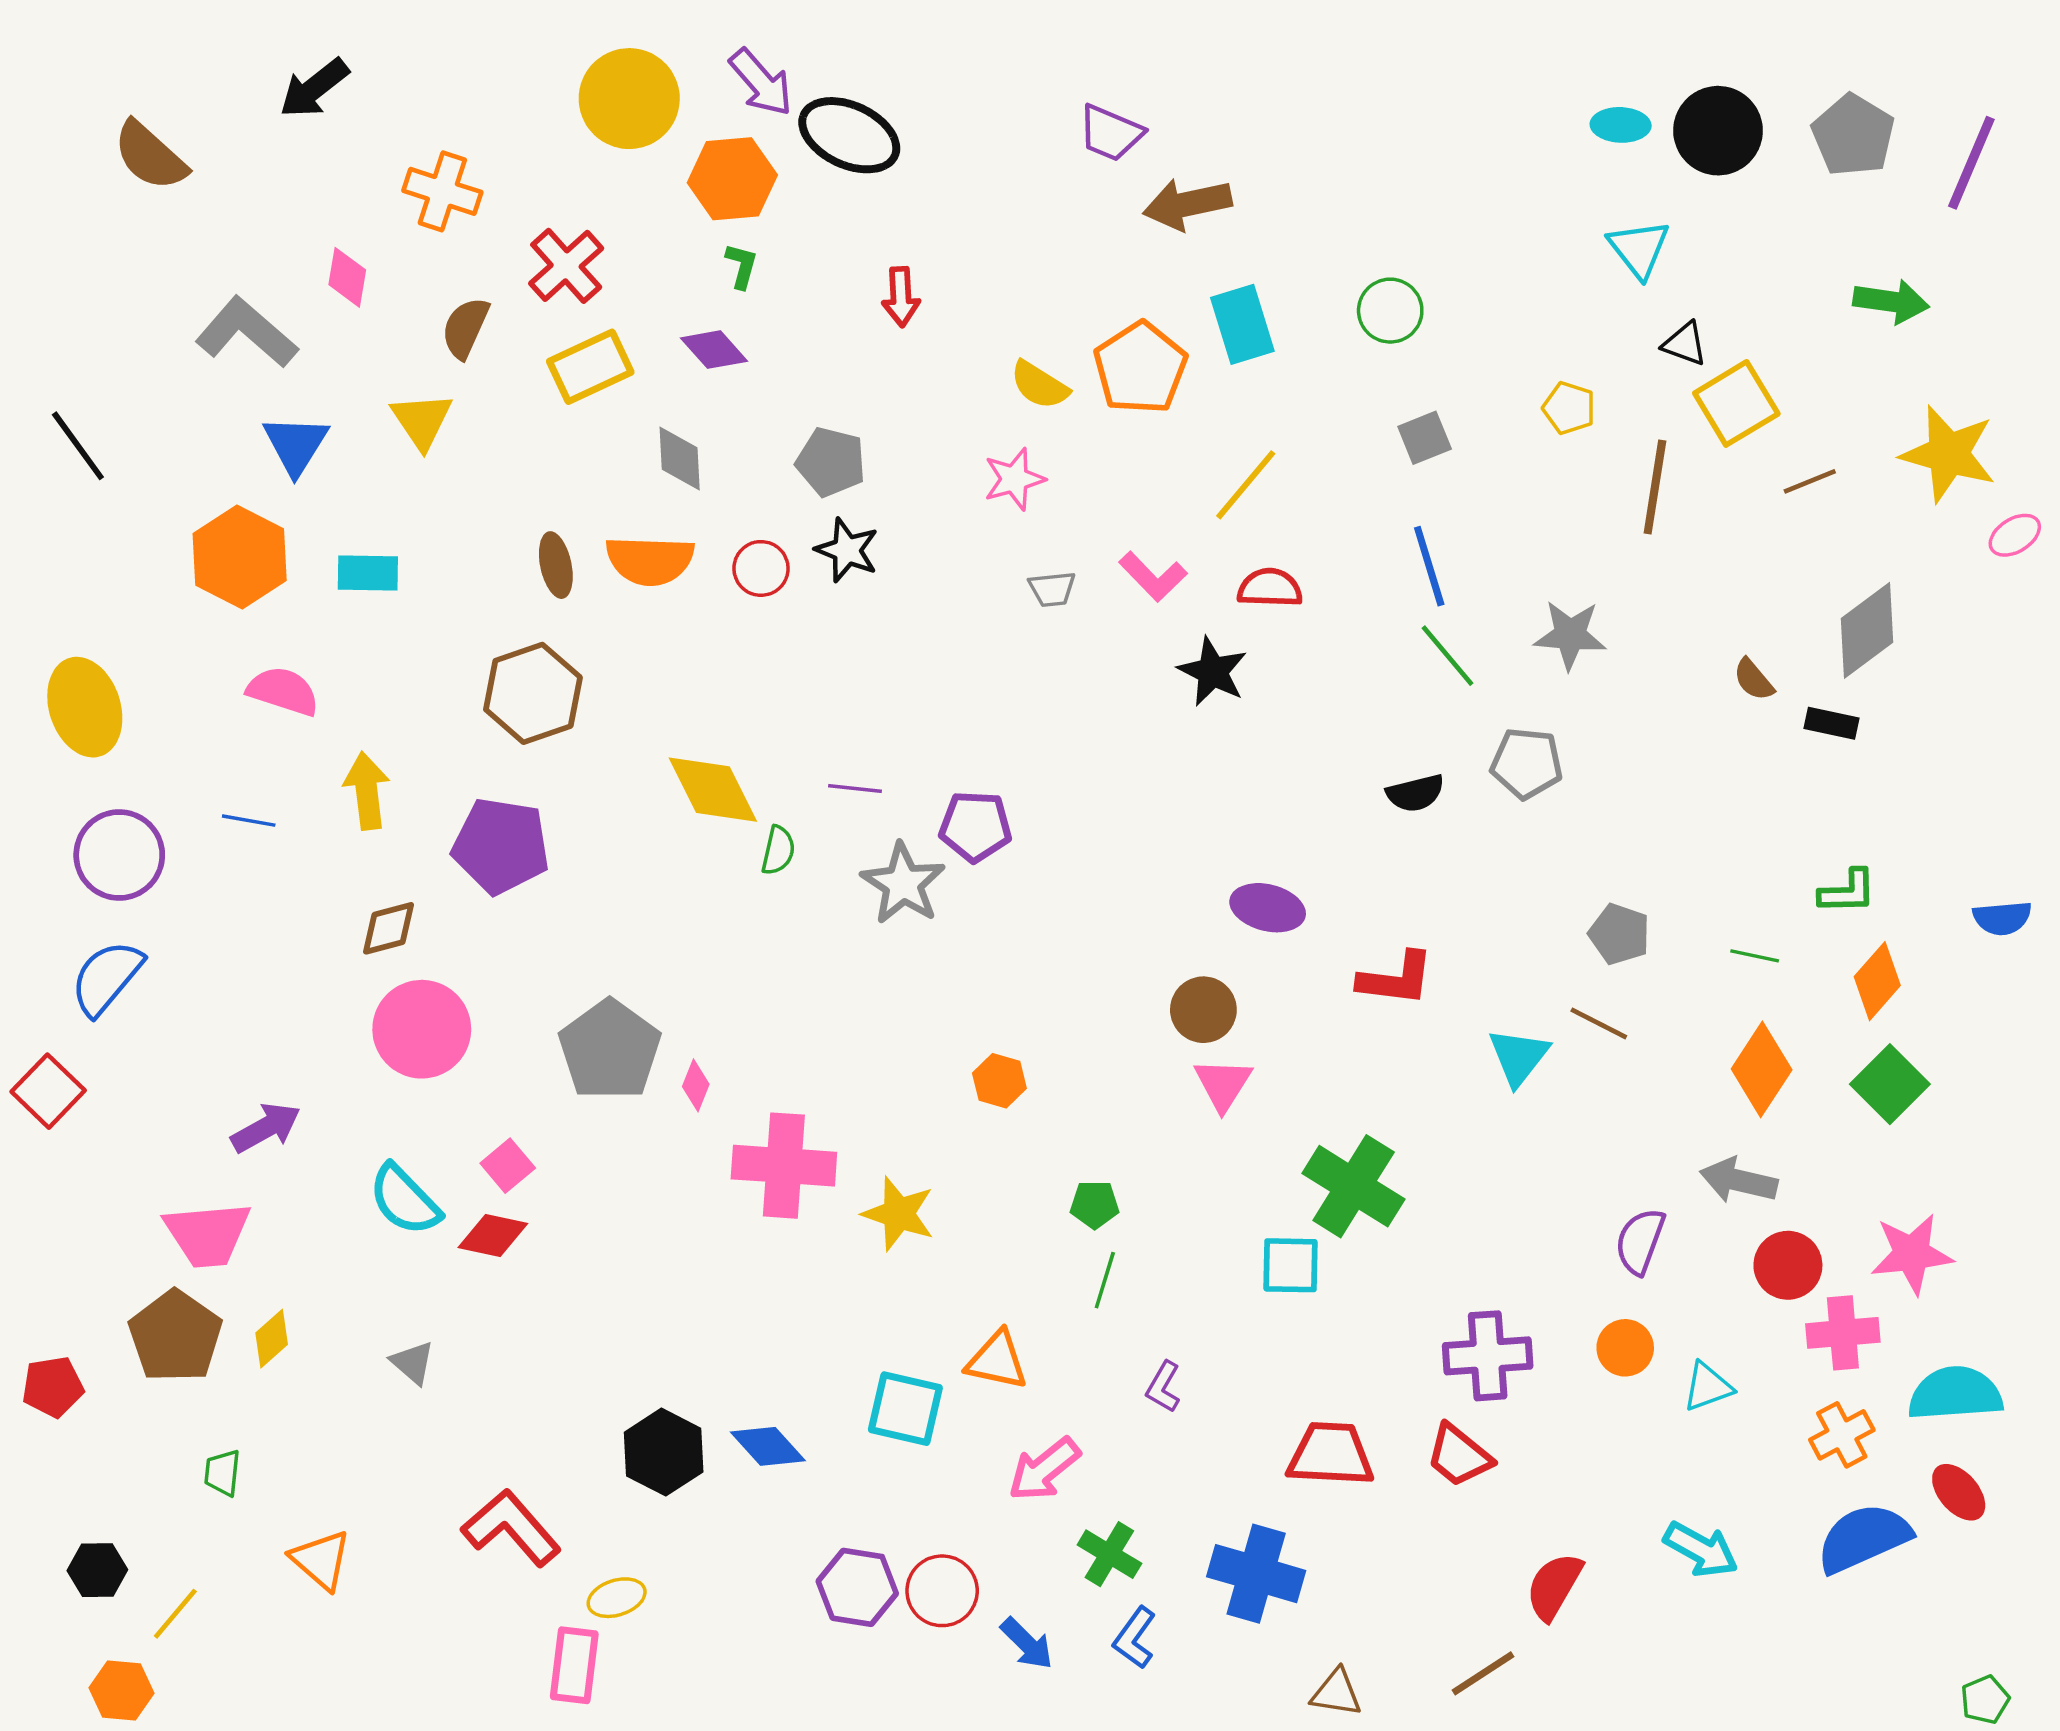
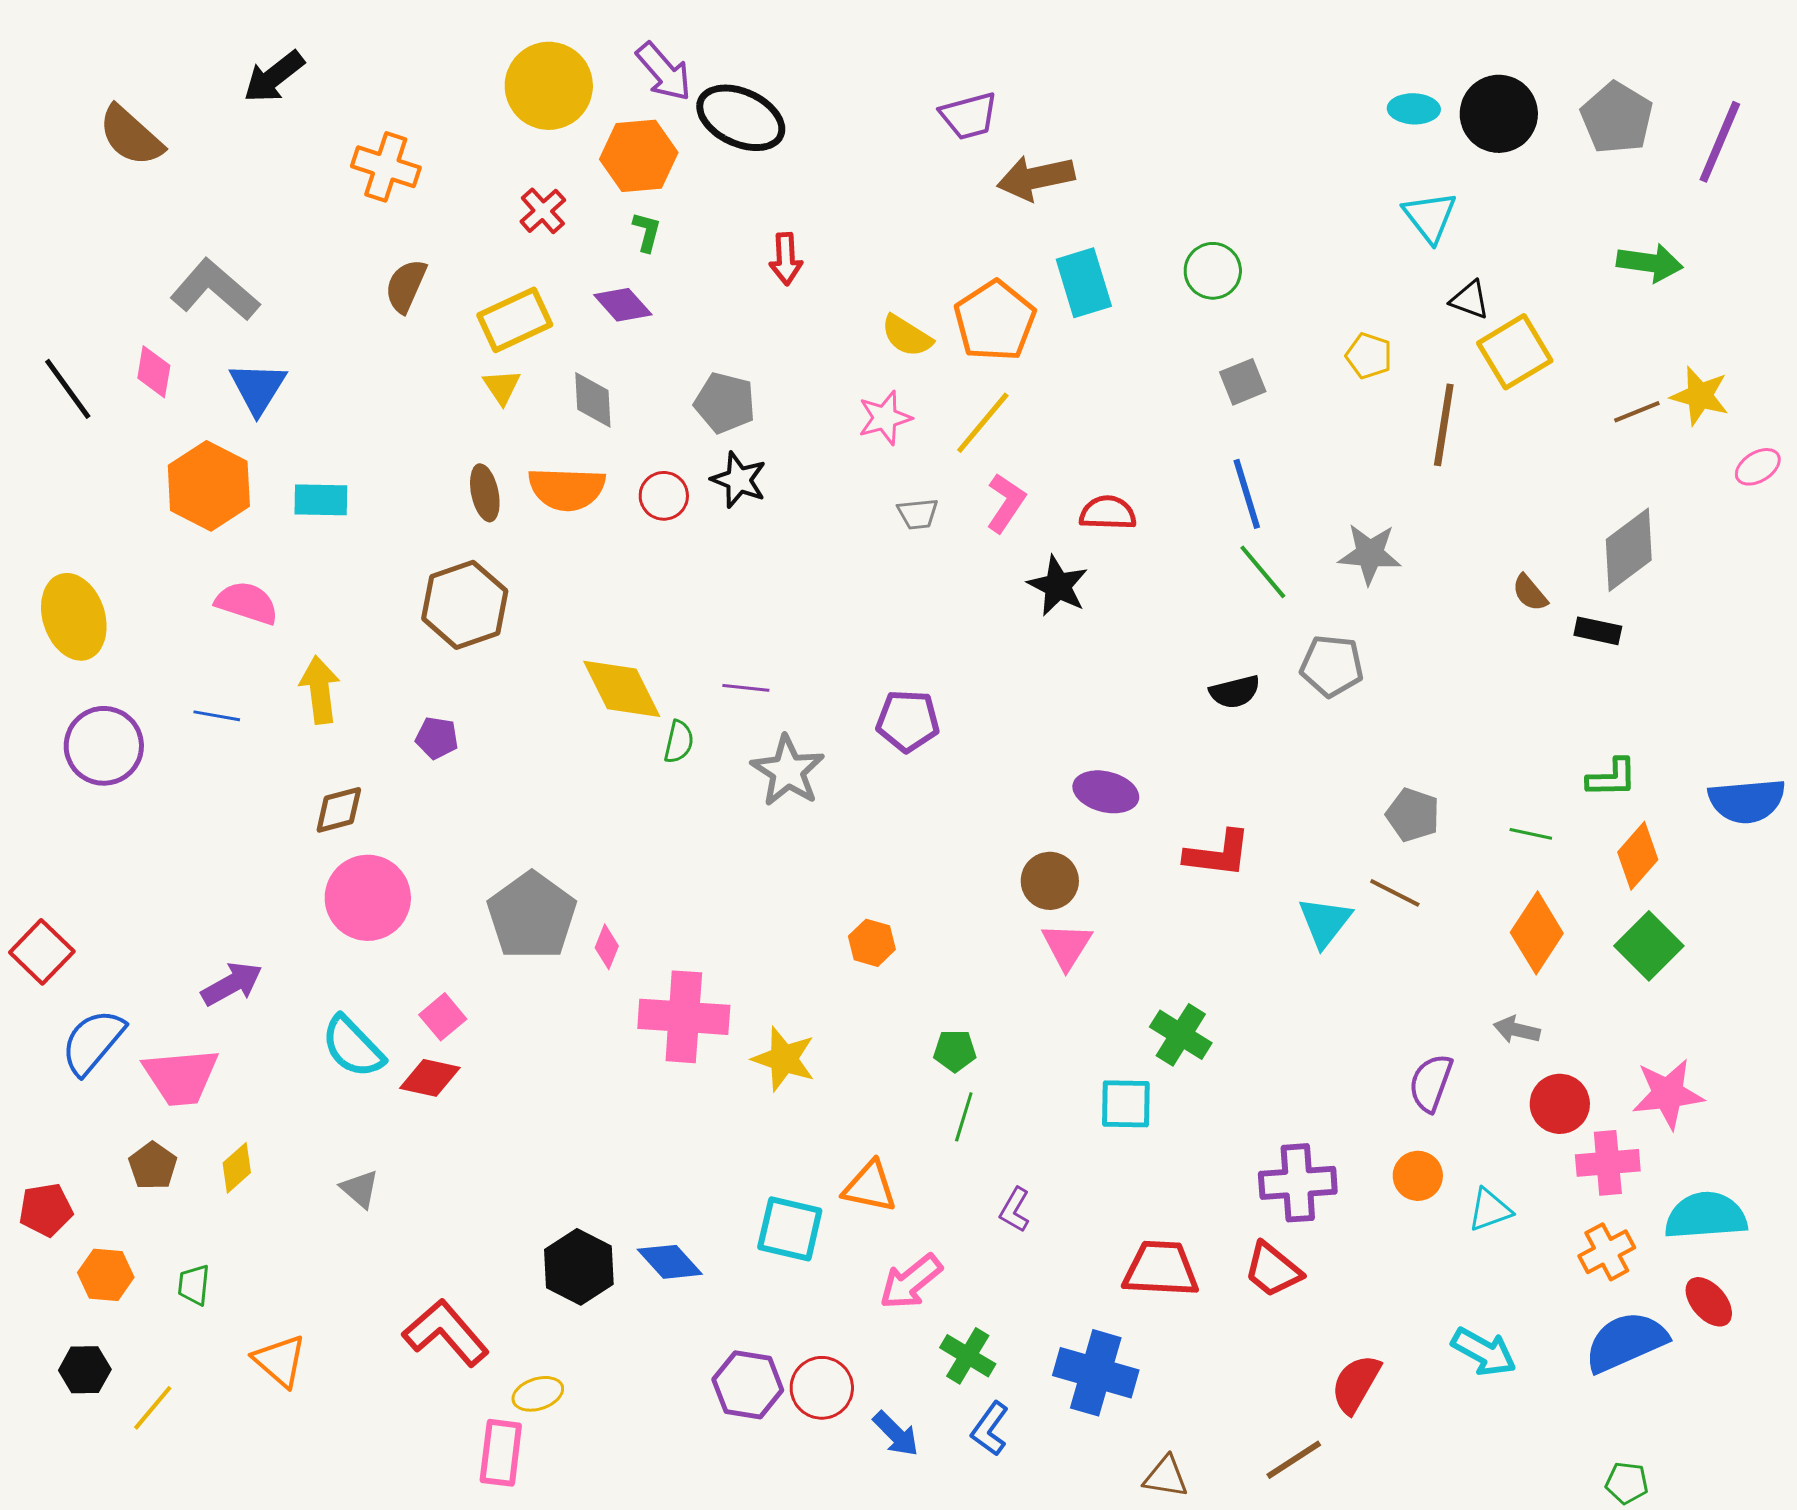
purple trapezoid: (1111, 133) -> (969, 116), turned -38
red cross: (566, 266) -> (543, 211), moved, size x0.7
pink diamond: (347, 277) -> (154, 372), moved
yellow triangle: (422, 421) -> (502, 387), moved, size x0.7
yellow star: (1948, 454) -> (1700, 396), size x0.7
brown line: (1810, 481) -> (1637, 412), moved
yellow line: (1246, 485) -> (983, 423), moved
pink L-shape: (1153, 576) -> (1006, 503), turned -102
purple pentagon: (975, 826) -> (908, 721), moved
purple pentagon: (501, 846) -> (437, 738), size x0.5
blue semicircle: (2002, 918) -> (1747, 801), size x1.5
blue semicircle: (107, 978) -> (93, 1042), moved
gray arrow: (1739, 1180) -> (1517, 1030), size x0.7
green cross: (1354, 1186) -> (1181, 1035), size x0.7
brown pentagon: (175, 1336) -> (153, 1166), size x0.6
orange hexagon: (121, 1690) -> (106, 1275), moved
green pentagon: (1985, 1700) -> (1627, 1483), moved, turned 30

